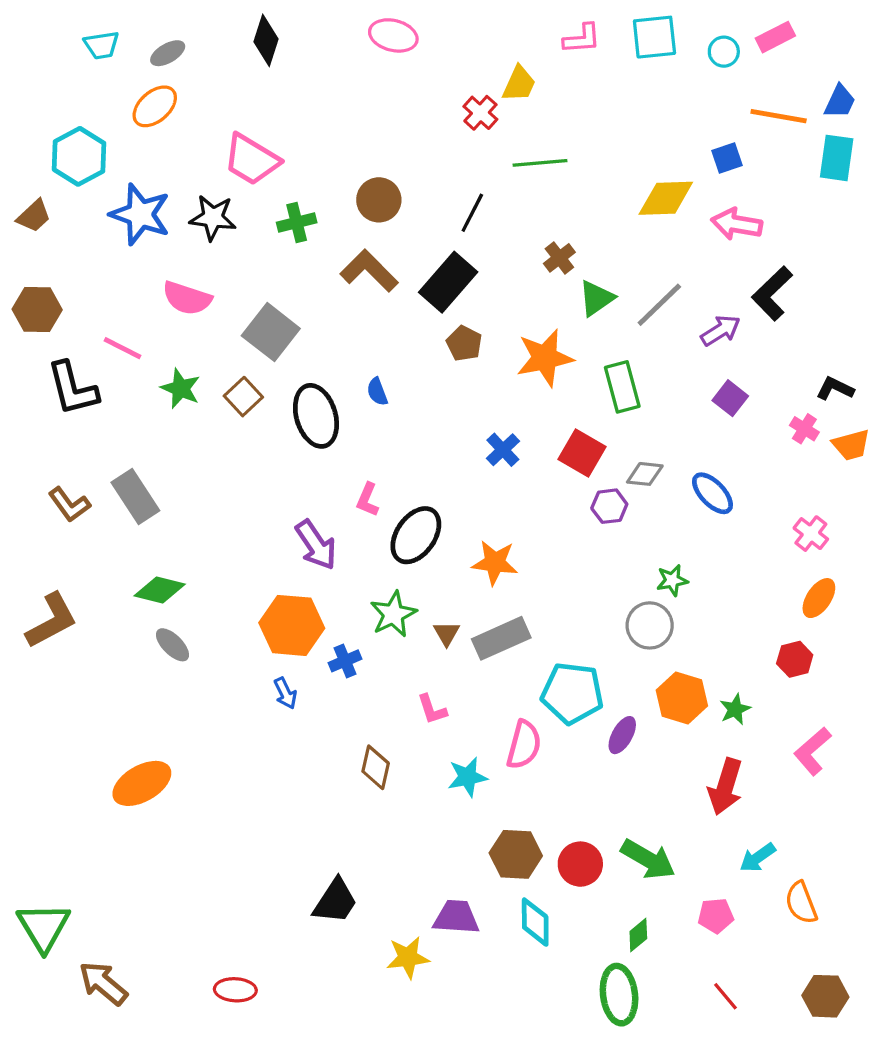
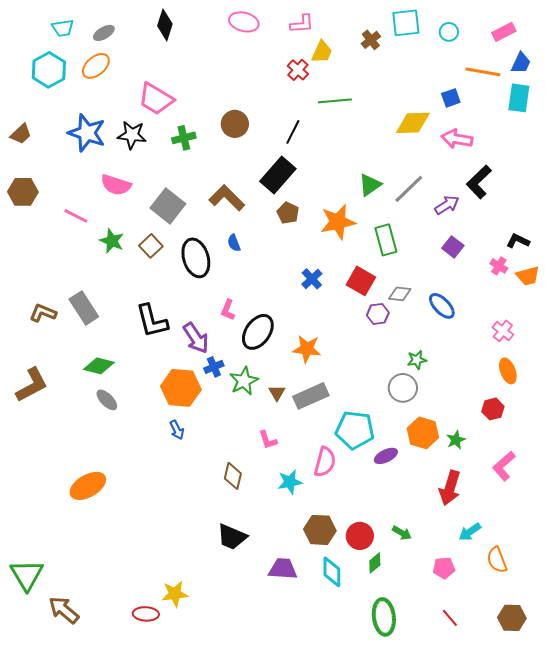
pink rectangle: (775, 37) -> (504, 32), moved
pink L-shape: (582, 39) -> (302, 24), moved
cyan hexagon: (79, 156) -> (49, 70), moved
brown cross: (559, 258) -> (371, 40), moved
brown L-shape: (369, 271) -> (227, 198), moved
black L-shape: (73, 388) -> (152, 321), moved
brown L-shape: (69, 505) -> (43, 313), turned 148
orange ellipse: (819, 598) -> (508, 371), turned -55
blue cross: (345, 661) -> (214, 367), moved
purple ellipse: (622, 735) -> (386, 456), turned 35
green arrow: (648, 859) -> (402, 533), size x0.6
black trapezoid: (335, 901) -> (232, 537), moved, turned 80
green diamond: (638, 935) -> (375, 563), moved
yellow star: (408, 958) -> (175, 594), moved

